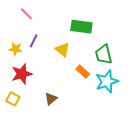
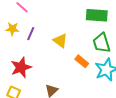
green rectangle: (81, 27) -> (97, 15), moved
yellow star: (16, 49) -> (12, 29), moved

